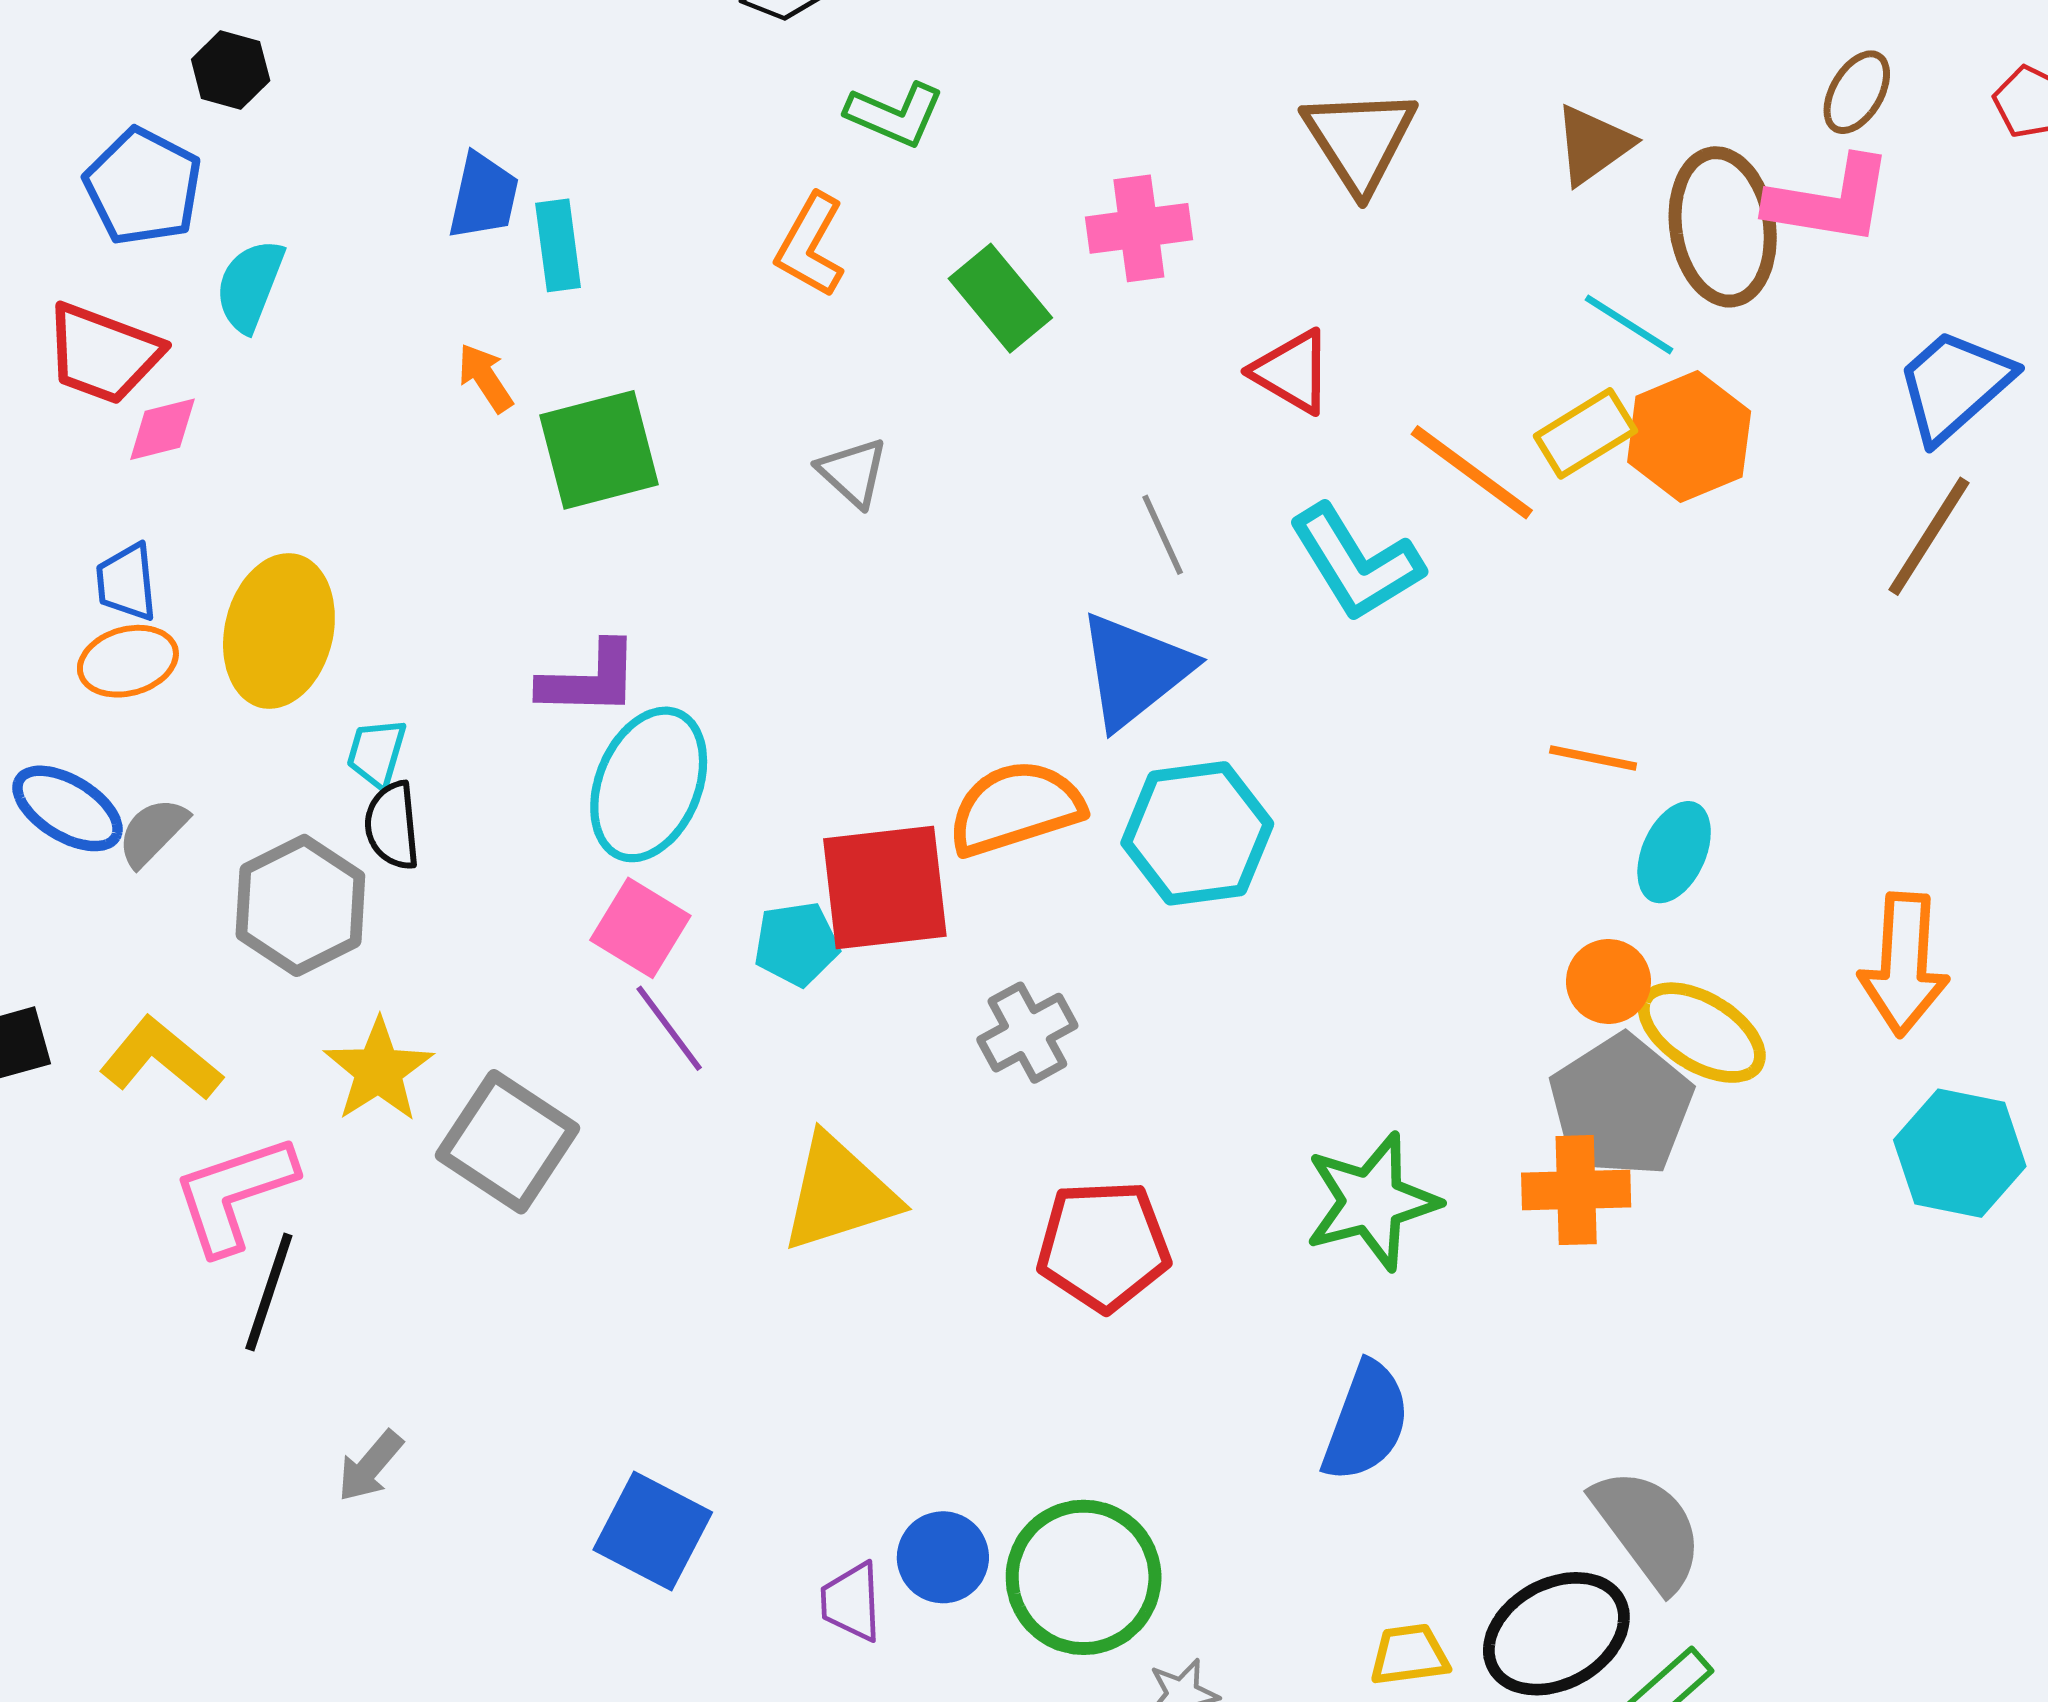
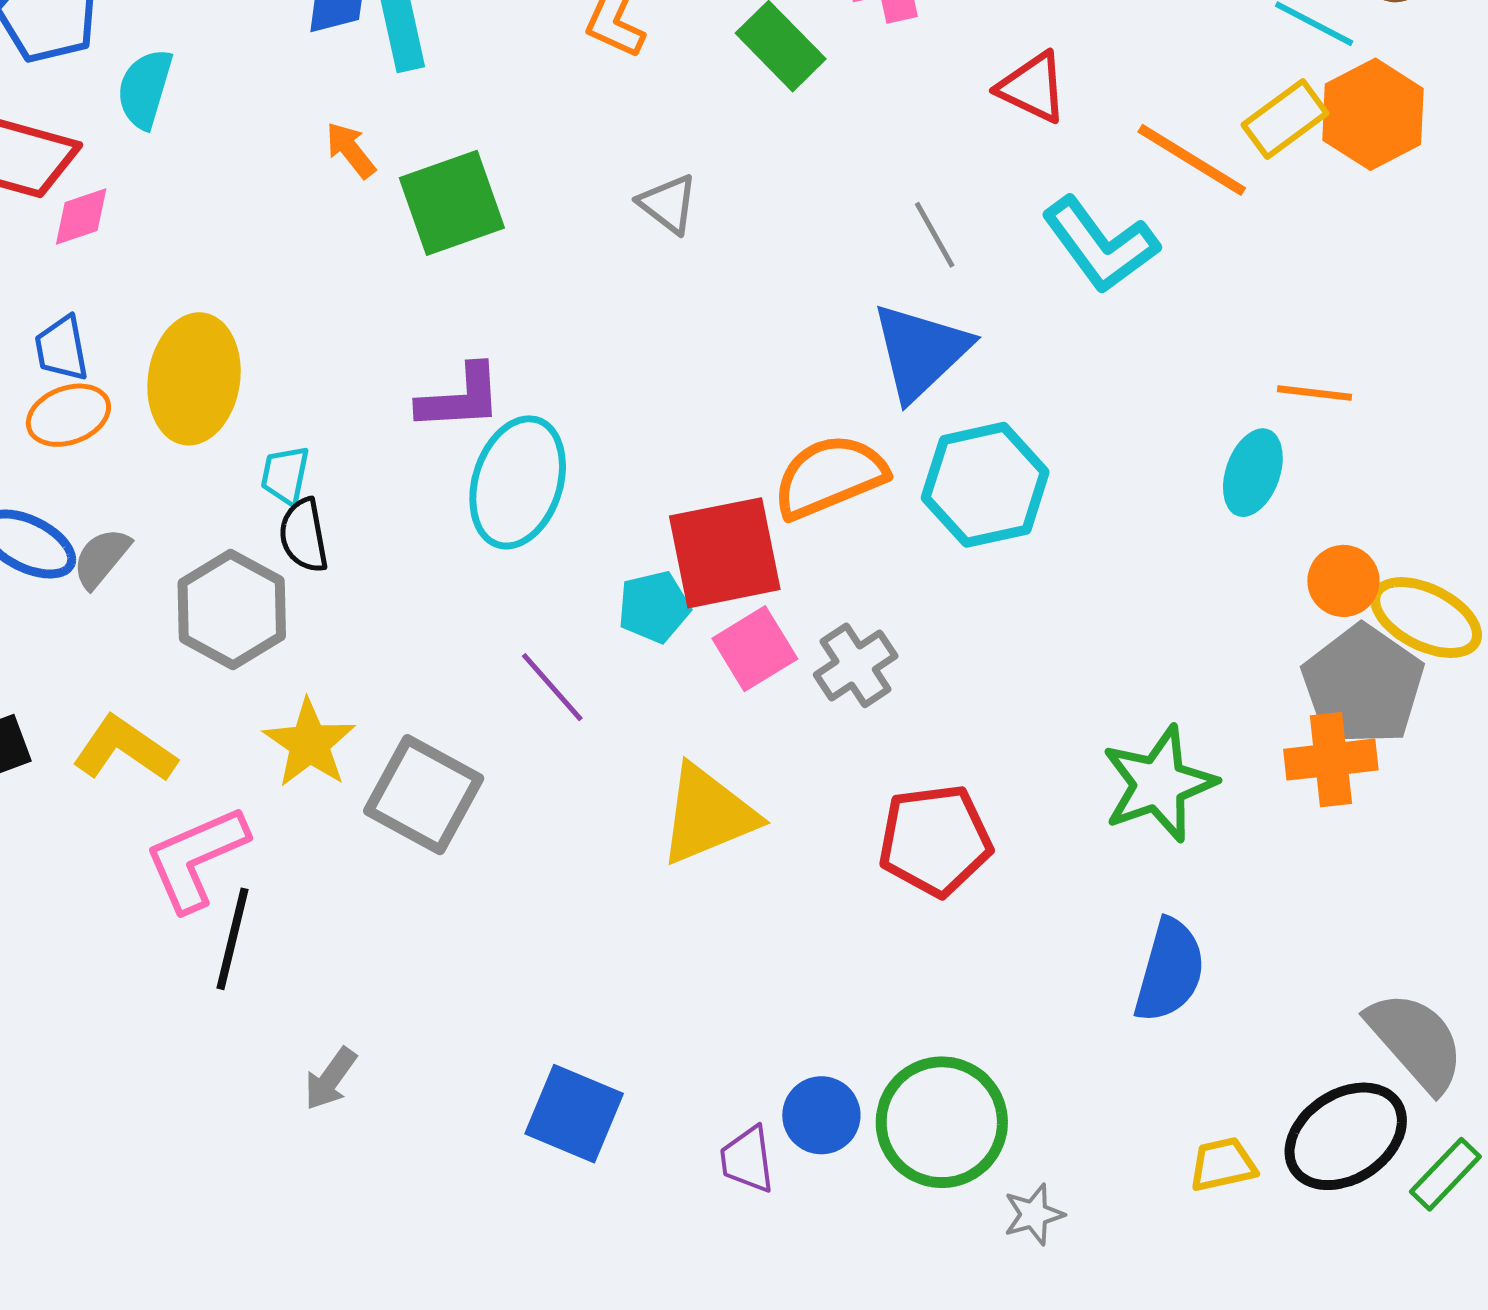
cyan ellipse: (1674, 852) -> (1253, 473), moved
pink square: (640, 928) -> (755, 649), moved, turned 32

